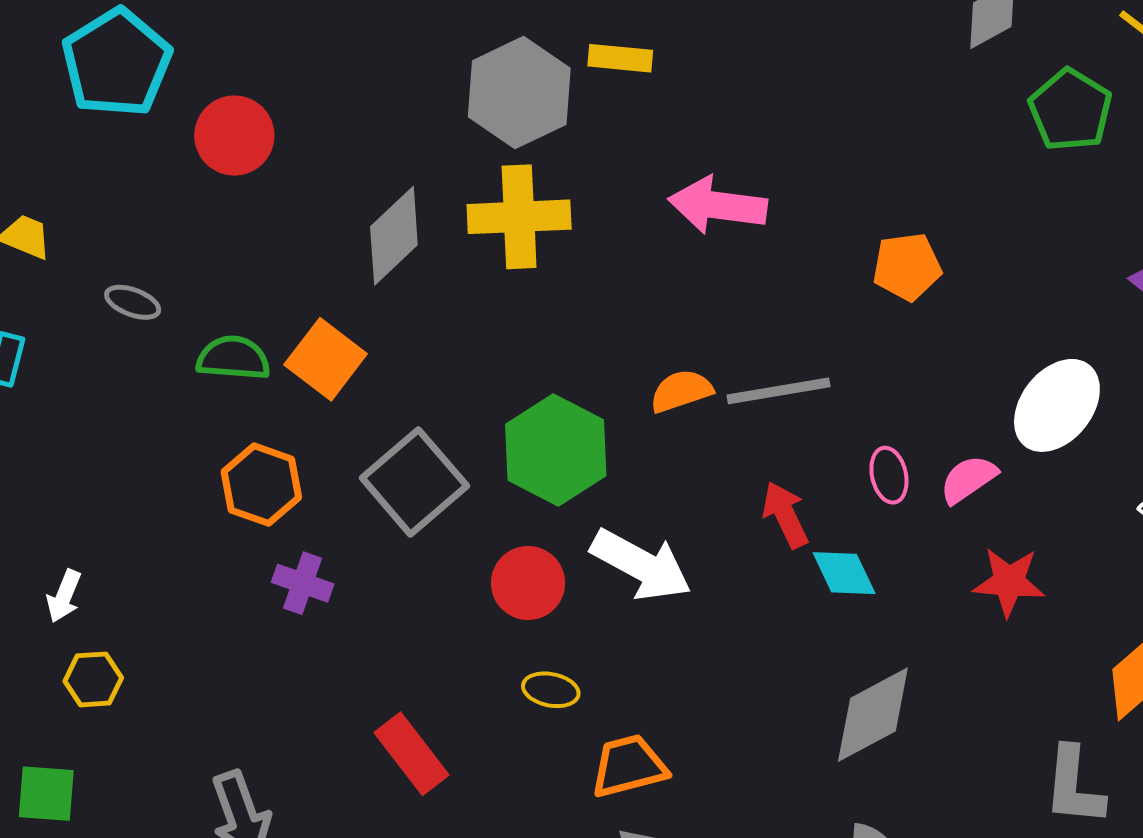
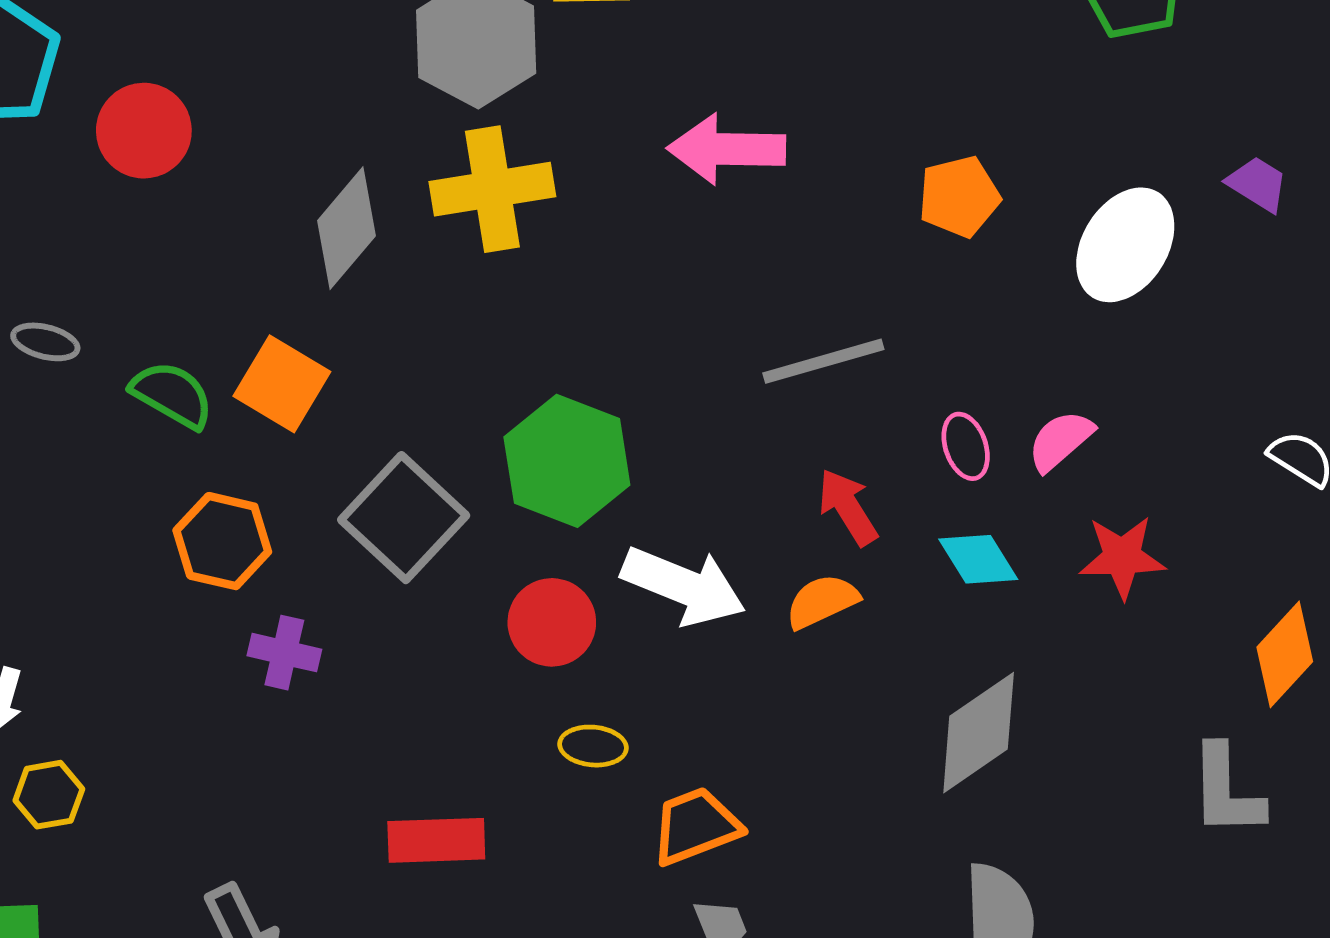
green semicircle: (233, 358) -> (172, 395), turned 32
orange semicircle: (681, 391) -> (822, 601), moved
white ellipse: (1057, 405) -> (1125, 245), moved
cyan diamond: (844, 573) -> (978, 559), moved
red rectangle: (412, 754) -> (436, 840), turned -48

